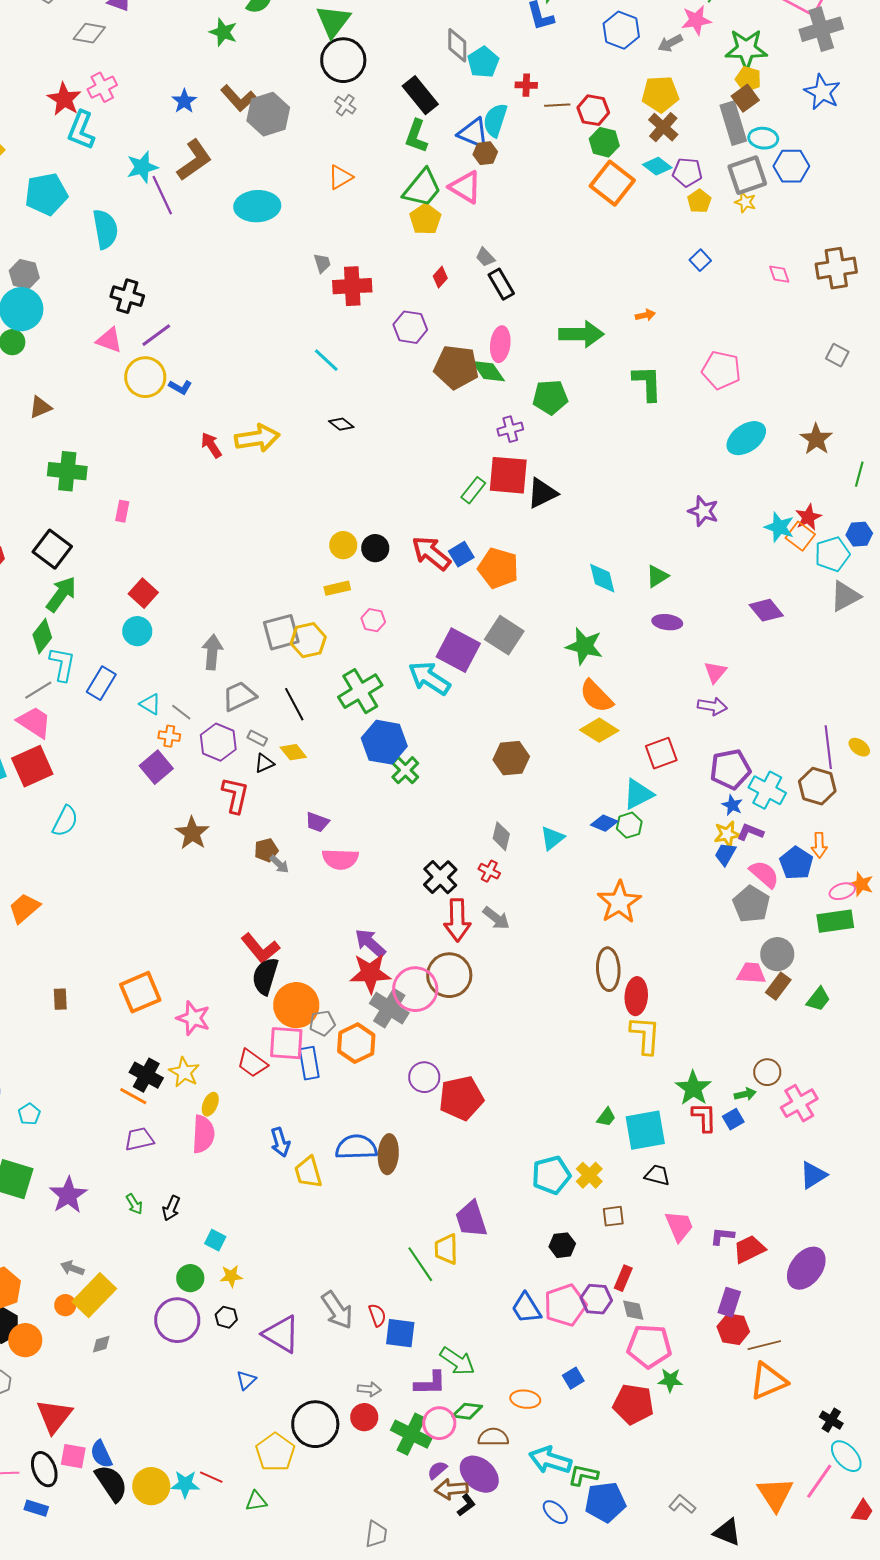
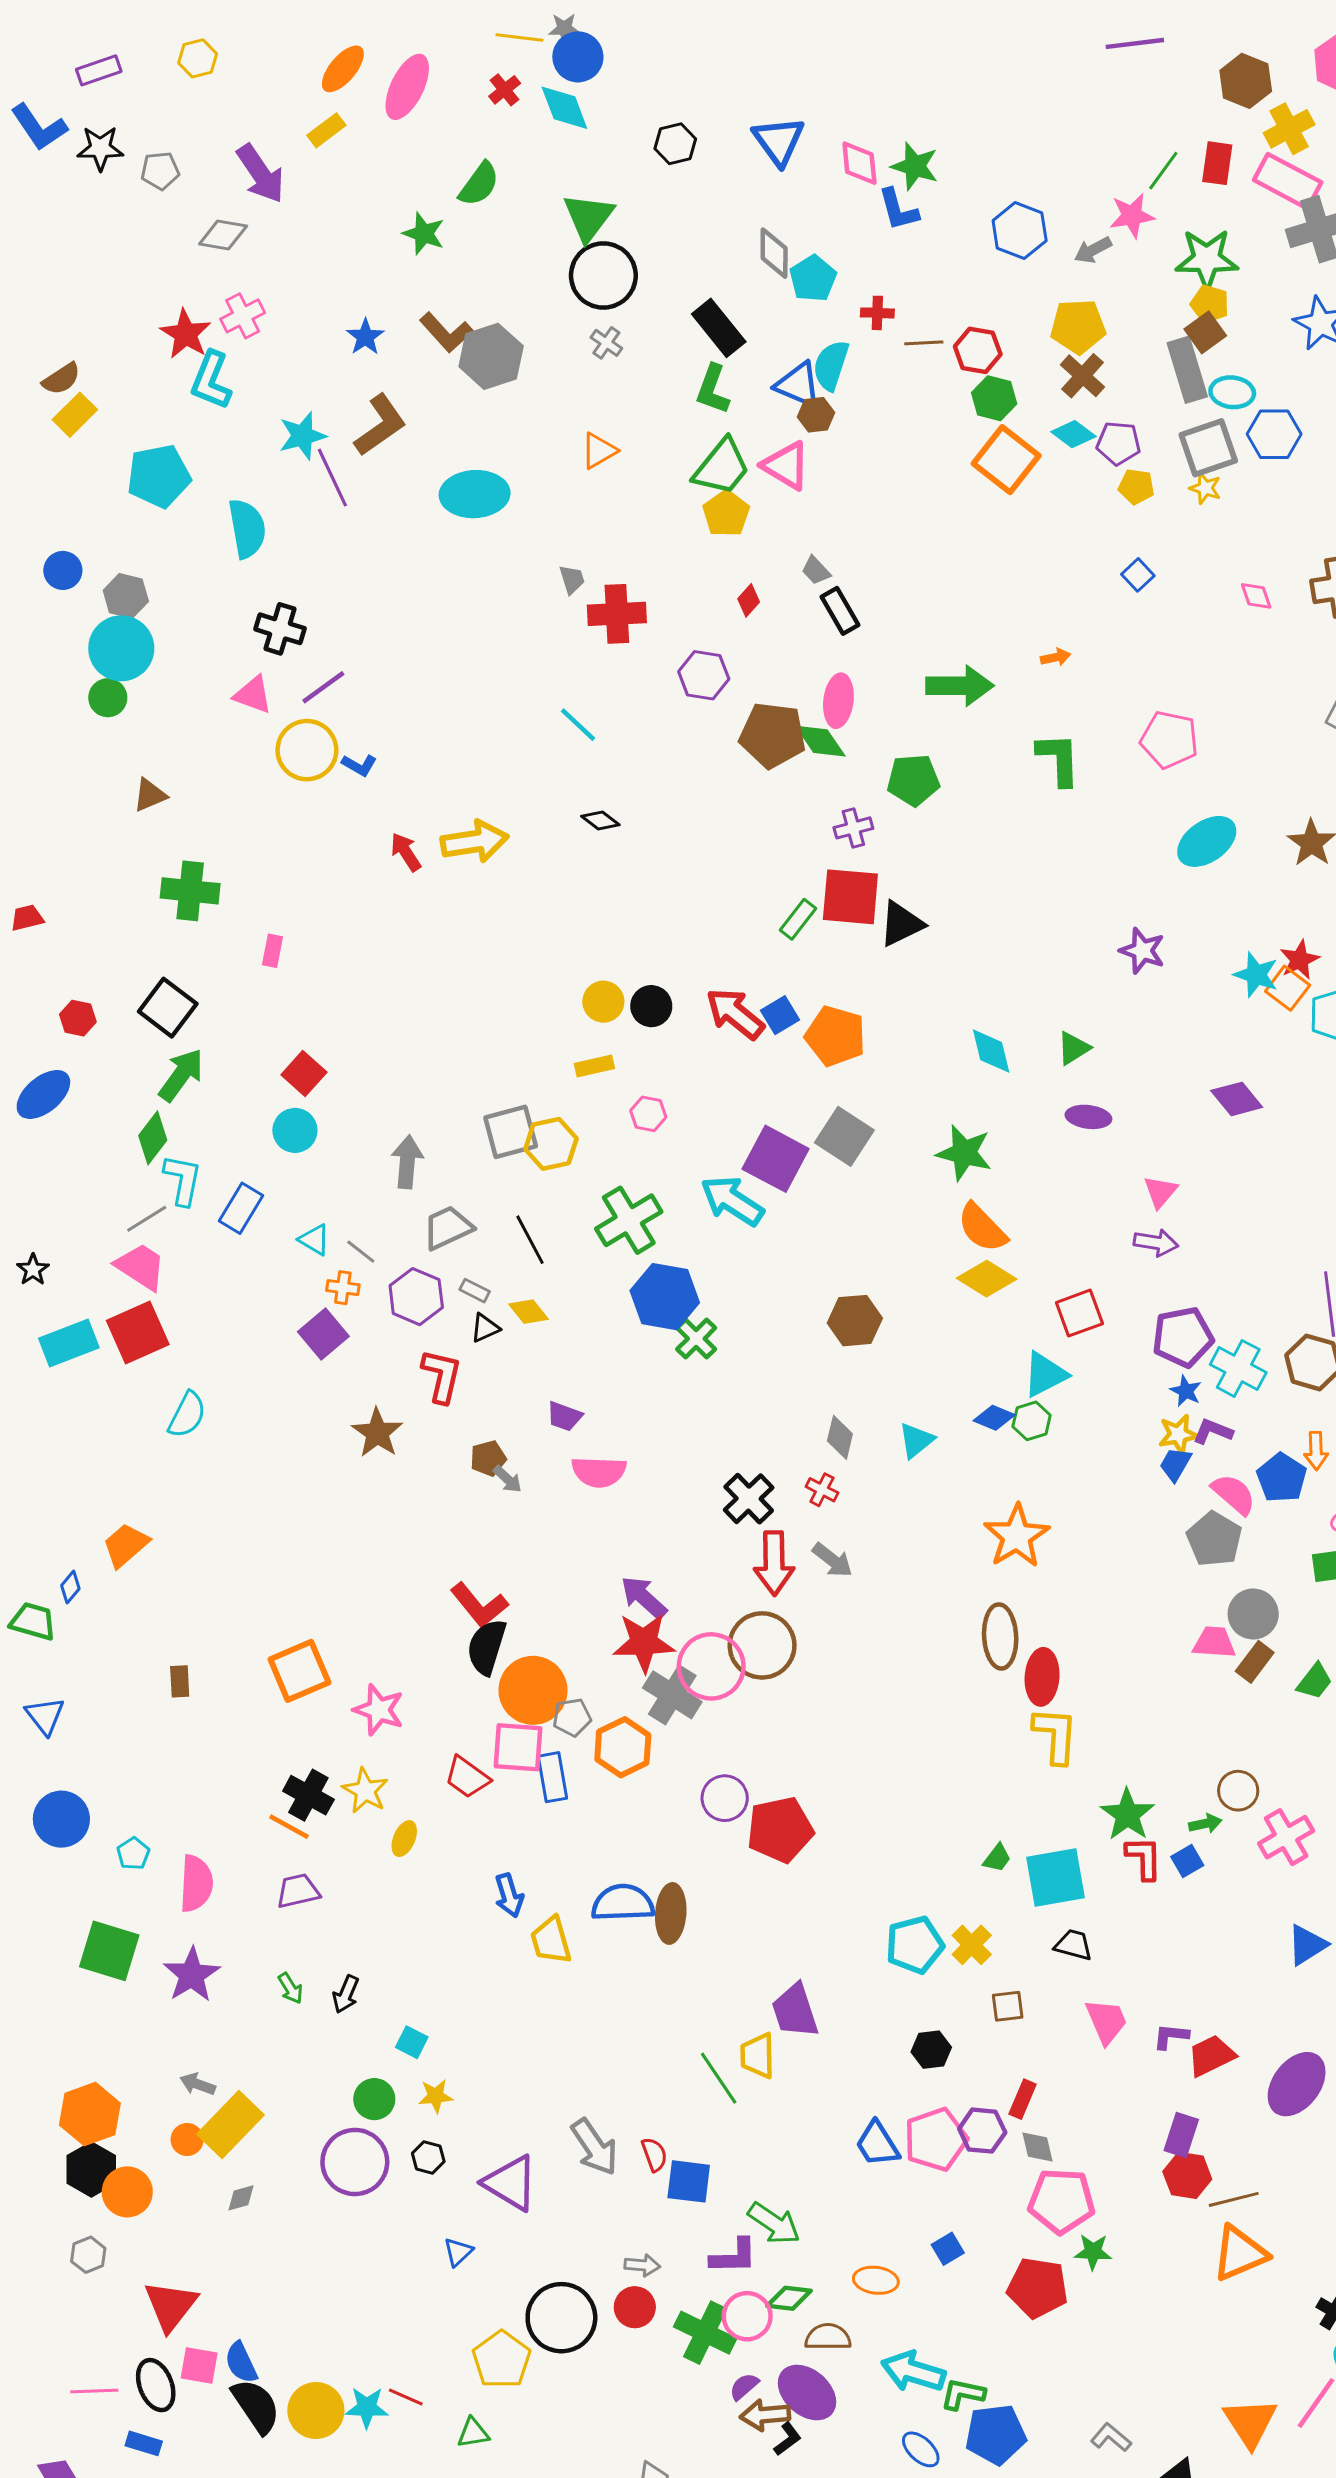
yellow pentagon: (699, 201) -> (1136, 487), turned -30
pink semicircle: (203, 1134) -> (196, 1883), moved

